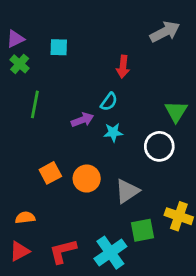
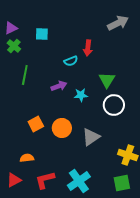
cyan semicircle: (109, 102) -> (71, 61), moved, turned 32
green triangle: (176, 111) -> (107, 80), moved
orange semicircle: (25, 218) -> (27, 158), moved
green square: (143, 230) -> (122, 183), moved

